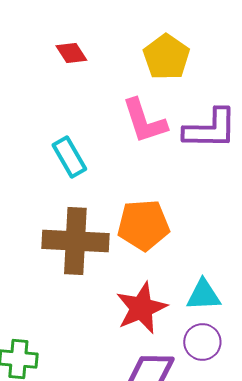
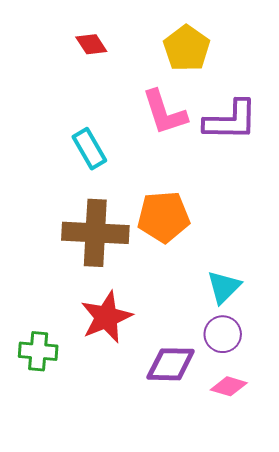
cyan triangle: (203, 295) -> (224, 287), turned -42
red star: (141, 308) -> (106, 317), moved

